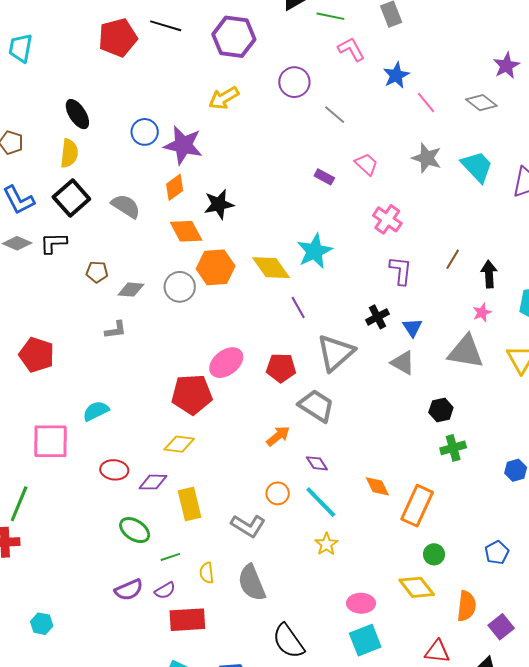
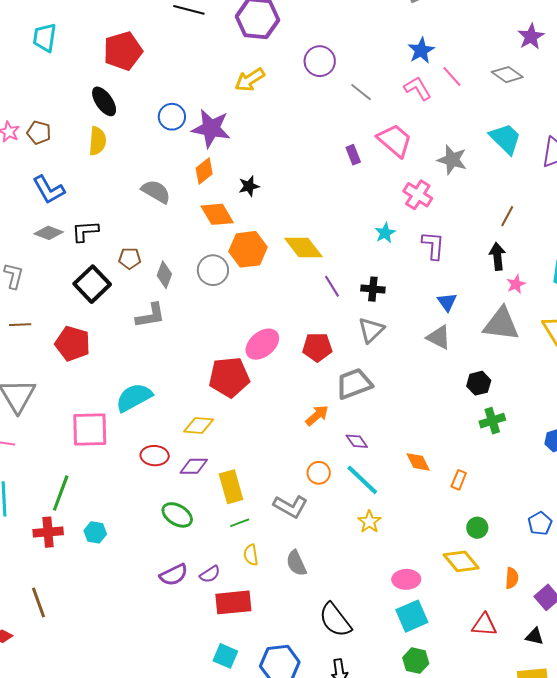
red pentagon: (118, 38) -> (123, 51), moved
pink L-shape: (351, 49) -> (418, 88), moved
gray star: (427, 158) -> (452, 160), moved
pink trapezoid: (366, 164) -> (395, 140), size x1.5
purple rectangle: (324, 177) -> (353, 155), turned 42
black square: (71, 198) -> (92, 284), moved
black star: (219, 204) -> (249, 186), size x0.7
cyan star: (315, 251) -> (385, 233), moved, size x0.6
brown line: (453, 259) -> (507, 216), moved
black arrow: (489, 274) -> (497, 256), moved
gray diamond: (131, 290) -> (164, 275), turned -72
black cross: (377, 317) -> (373, 289), moved, turned 35
gray L-shape: (116, 330) -> (150, 316), size x1.4
gray triangle: (335, 353) -> (371, 330), size x0.7
gray trapezoid: (316, 406) -> (354, 384), turned -51
cyan semicircle: (96, 411) -> (134, 397), size x1.4
yellow diamond: (179, 444) -> (199, 426), moved
orange rectangle: (417, 506) -> (459, 480), size x0.5
green line: (170, 557) -> (240, 523), moved
gray semicircle: (252, 583) -> (296, 563), size x0.7
orange semicircle: (467, 606) -> (512, 578), size x0.7
cyan hexagon: (42, 624) -> (95, 532), moved

